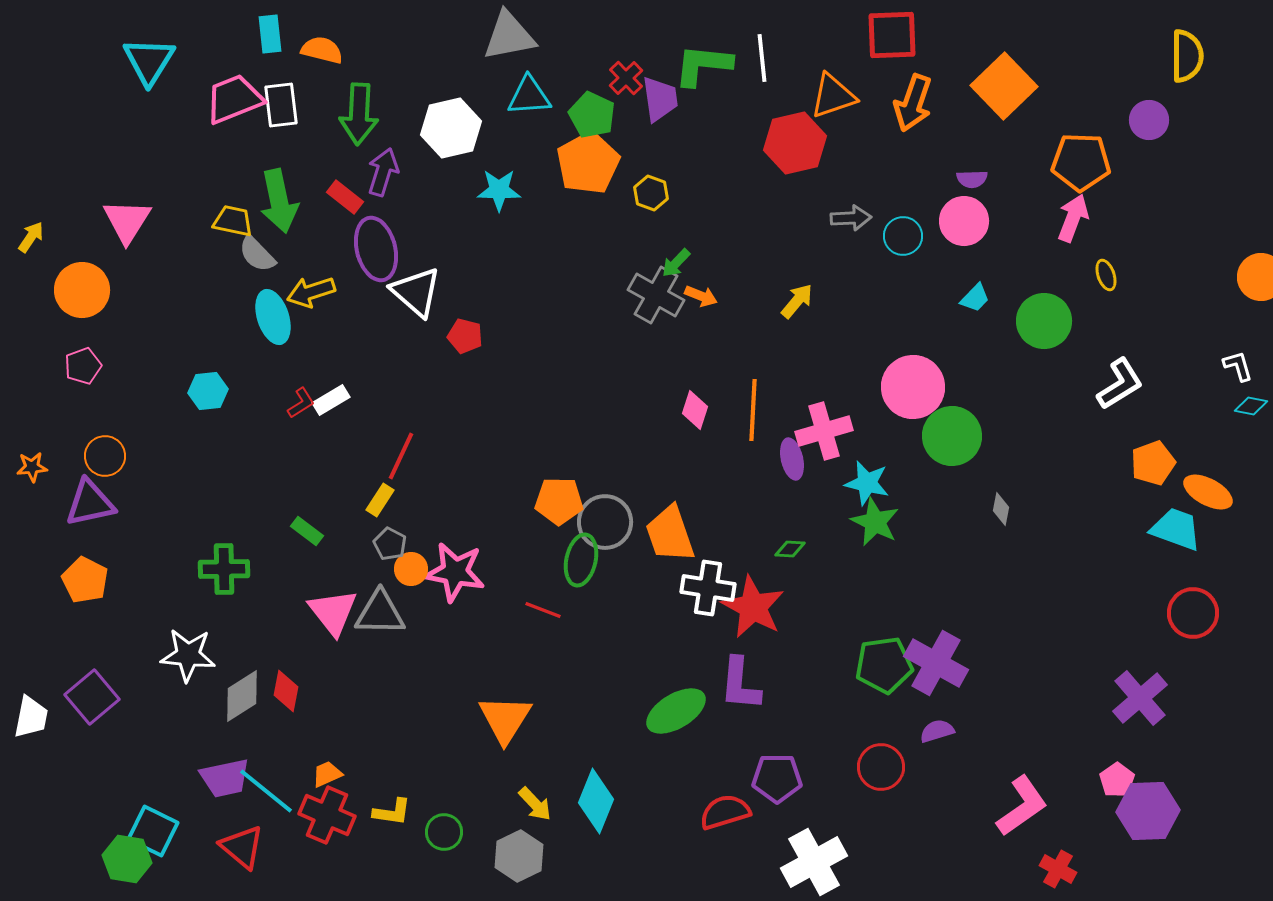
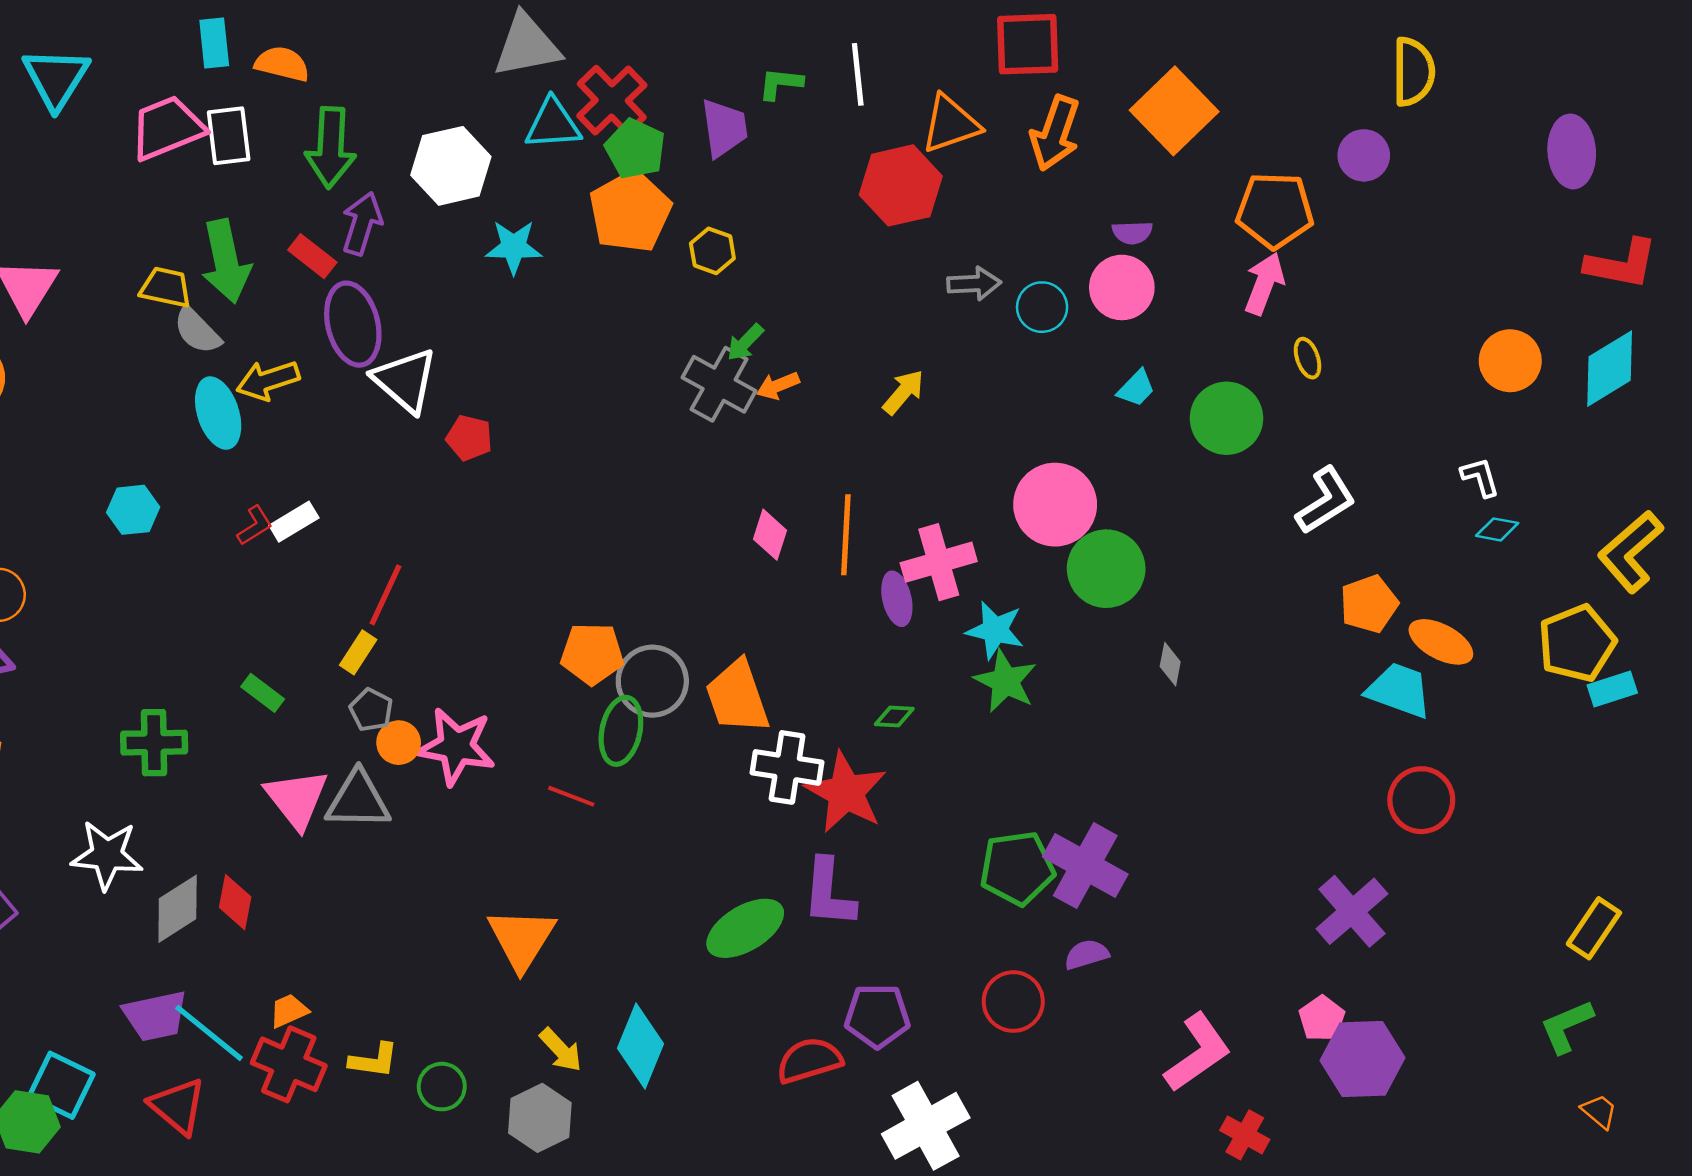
green L-shape: (703, 65) -> (780, 83), size x0.6
red cross: (626, 78) -> (612, 100), moved, size x1.6
orange arrow: (701, 296) -> (778, 386), turned 136

